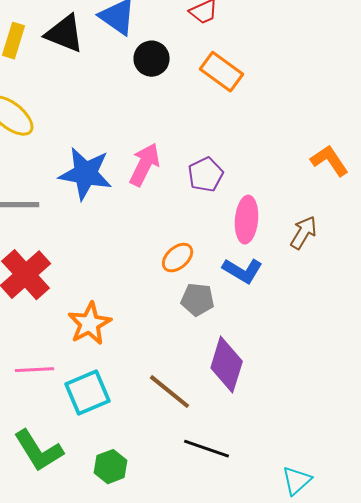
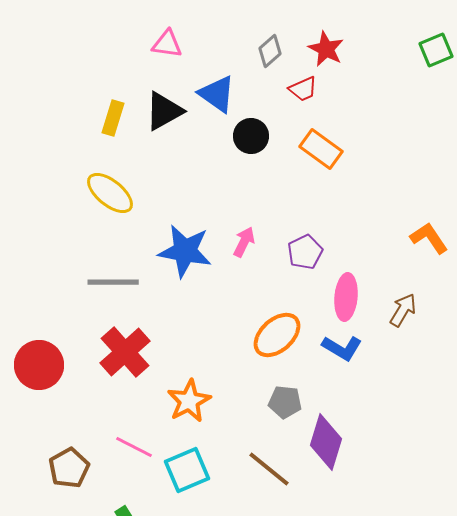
black triangle: (65, 34) -> (164, 111), turned -51
pink arrow: (145, 165) -> (244, 242), size x0.7
orange ellipse: (178, 258) -> (277, 335), size x1.5
gray pentagon: (198, 300) -> (285, 402), moved
pink line: (35, 370) -> (134, 447), turned 30

